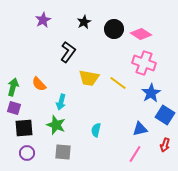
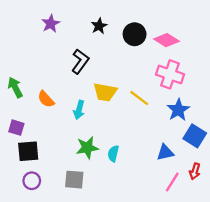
green arrow: (13, 87) -> (15, 87), moved, turned -42
cyan arrow: (61, 102) -> (79, 110), moved
green star: (56, 125) -> (87, 148), moved, turned -30
pink line: (135, 154) -> (172, 182), moved

